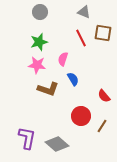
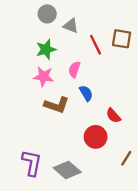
gray triangle: (84, 12) -> (71, 26), moved
red semicircle: (104, 96) -> (113, 116), moved
brown line: (102, 126) -> (126, 158), moved

